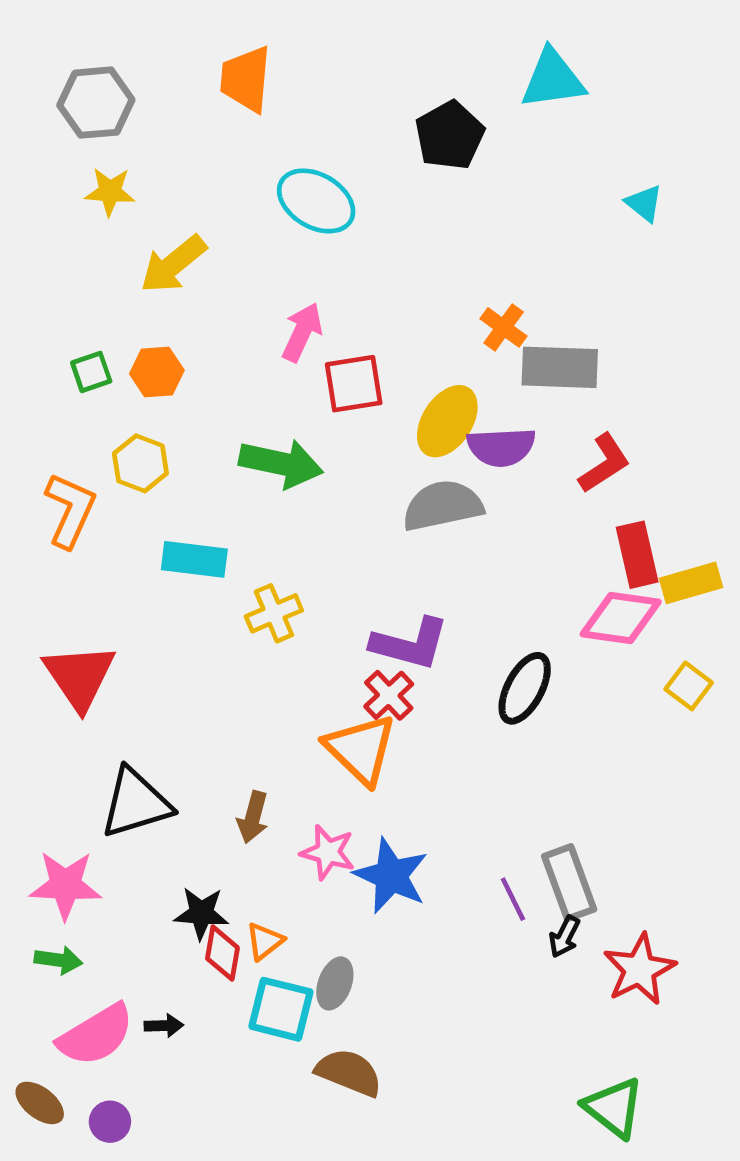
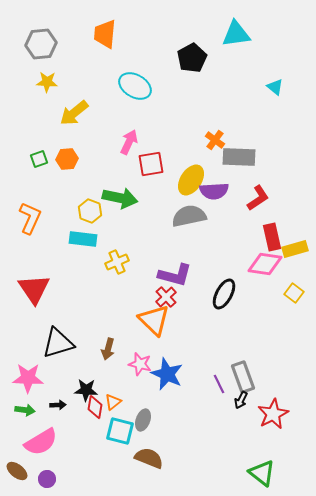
yellow hexagon: (140, 463) -> (90, 211), moved
black arrow: (164, 1026) -> (58, 405), moved

